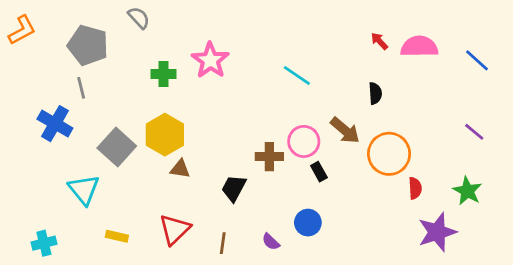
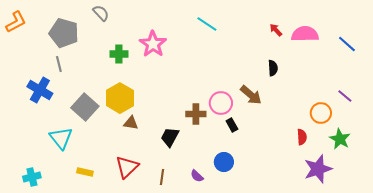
cyan line: (297, 75) -> (207, 24), moved
orange circle: (389, 154) -> (321, 113), moved, size x0.7

